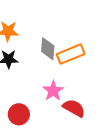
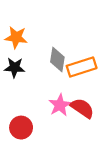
red semicircle: (74, 108) -> (82, 108), moved

